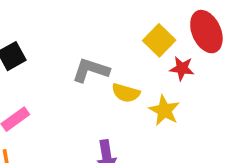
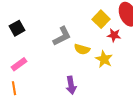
gray L-shape: (91, 70) -> (62, 36), turned 135

